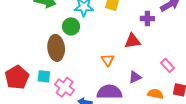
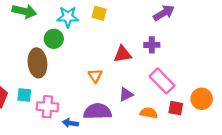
purple cross: (147, 19) -> (152, 45), moved
pink rectangle: (168, 65) -> (162, 81), size x1.6
pink cross: (65, 87) -> (47, 107), turned -30

